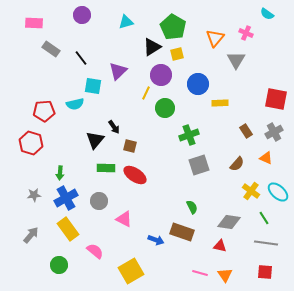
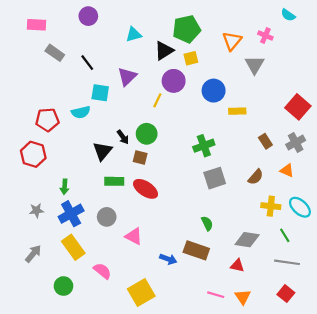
cyan triangle: (126, 22) -> (134, 34), moved
green pentagon: (173, 27) -> (187, 29), turned 30
red square: (276, 99) -> (298, 107), turned 30
green circle: (165, 108) -> (147, 134), moved
yellow cross: (251, 191) -> (271, 206), turned -30
red square: (265, 272) -> (286, 294), turned 35

